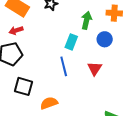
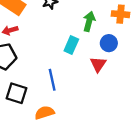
blue line: (64, 66) -> (52, 80), moved
red triangle: (95, 68) -> (98, 64), moved

